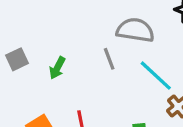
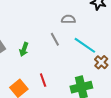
gray semicircle: (135, 30) -> (68, 19), size x0.6

